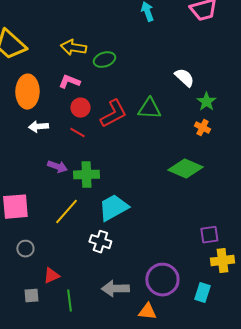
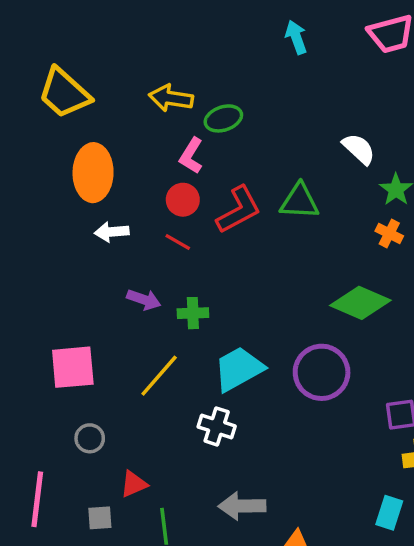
pink L-shape: (69, 82) -> (191, 156), moved, turned -80
green cross: (86, 175) -> (193, 313), size x0.7
purple circle: (162, 280) -> (322, 372), moved

